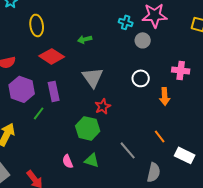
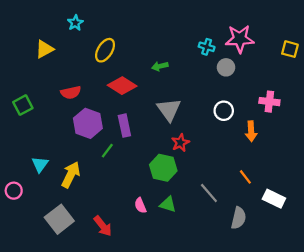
yellow ellipse: (37, 25) -> (105, 50), turned 40

